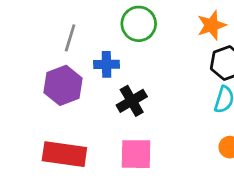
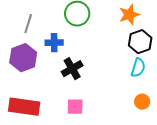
pink square: (136, 154) -> (75, 107), size x0.7

